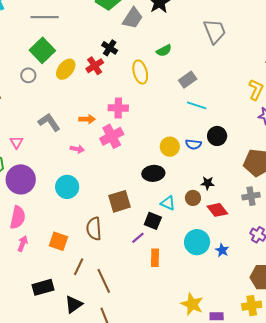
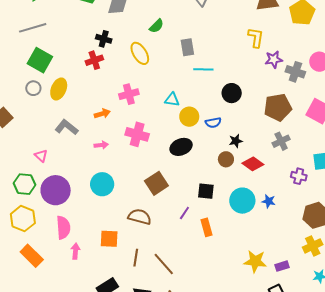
red cross: (95, 66) -> (94, 60), turned 30
yellow ellipse: (66, 69) -> (59, 89), moved
gray rectangle: (188, 80) -> (187, 47), turned -48
pink cross: (112, 136) -> (137, 134), moved, turned -30
blue semicircle: (193, 144) -> (213, 123), moved
cyan triangle: (168, 203) -> (172, 100), moved
black square: (153, 221) -> (206, 191), moved
brown semicircle: (94, 229) -> (140, 217), turned 125

